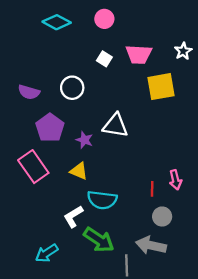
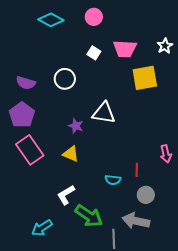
purple pentagon: (50, 128) -> (22, 115), moved
pink arrow: (175, 180) -> (166, 154), moved
cyan semicircle: (102, 200) -> (113, 180), moved, size x0.6

